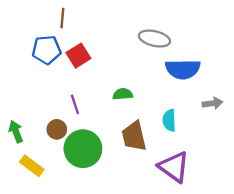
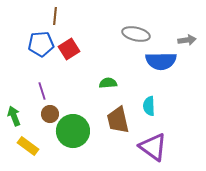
gray arrow: (212, 103) -> (187, 40), moved
purple line: (75, 104) -> (42, 91), moved

